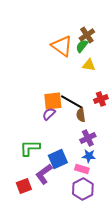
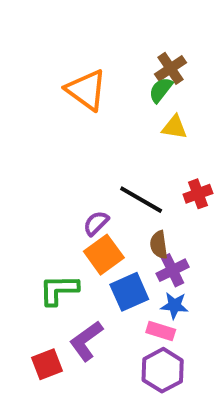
orange triangle: (62, 46) -> (86, 90), moved
orange square: (53, 101) -> (104, 255), moved, turned -30
brown semicircle: (81, 115) -> (159, 245), moved
blue square: (58, 159) -> (129, 292), moved

